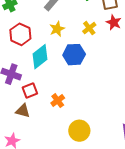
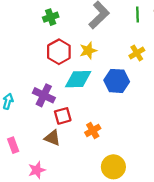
yellow star: (57, 29) -> (88, 50), moved
cyan diamond: (40, 57) -> (78, 79), turned 30

